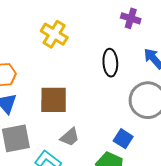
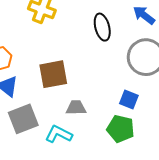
gray trapezoid: (70, 137) -> (76, 108), turned -130

